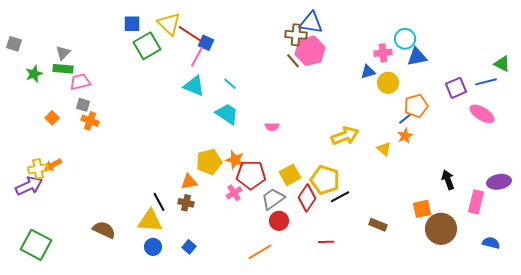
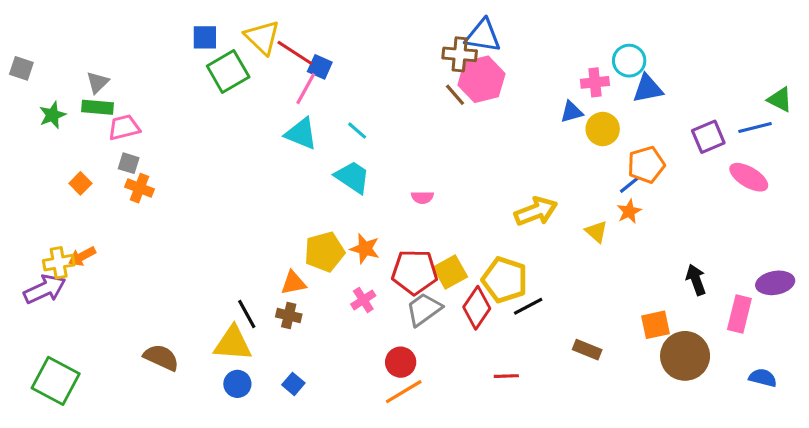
red pentagon: (251, 175) -> (415, 272), moved
red circle: (279, 221) -> (401, 362), moved

